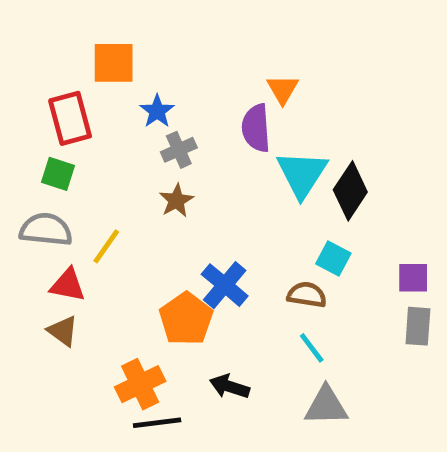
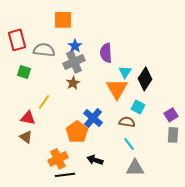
orange square: (114, 63) -> (63, 20), moved
orange triangle: (283, 89) -> (117, 89), moved, size x1.6
blue star: (157, 111) -> (75, 46), moved
red rectangle: (70, 118) -> (17, 40), moved
gray cross: (179, 150) -> (74, 62), size x1.5
cyan triangle: (302, 174) -> (125, 72), size x0.6
gray semicircle: (46, 230) -> (44, 50), moved
purple square: (413, 278) -> (171, 115), turned -32

